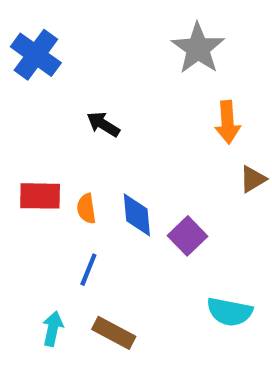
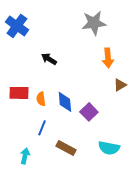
gray star: (198, 48) -> (94, 23), turned 30
brown rectangle: (114, 333) -> (66, 148), moved

